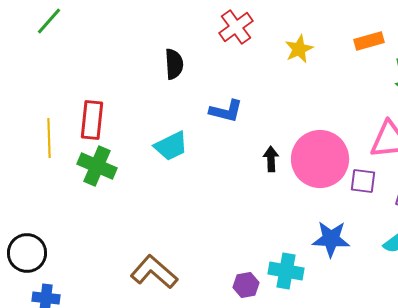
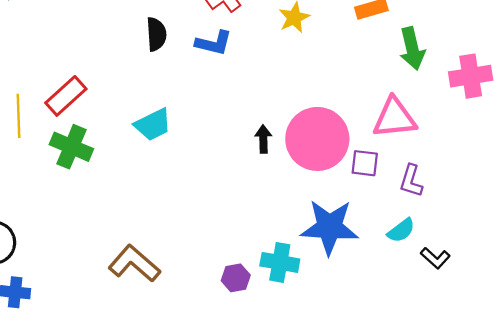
blue L-shape: (226, 111) -> (214, 43), moved
red rectangle: (92, 120) -> (66, 96), turned 42
blue star: (331, 239) -> (329, 227), size x1.4

